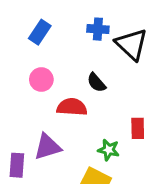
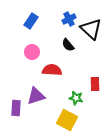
blue cross: (98, 29) -> (69, 19), turned -32
black semicircle: (96, 83) -> (68, 45), moved

